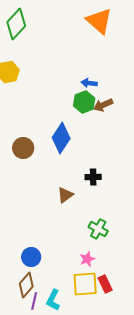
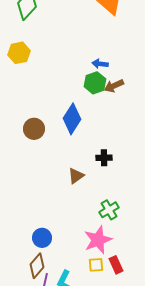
green cross: (98, 229) -> (109, 210), turned 30
pink star: (87, 259) -> (98, 240), size x1.8
yellow square: (85, 284) -> (96, 265), size x0.6

